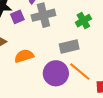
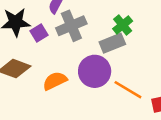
gray rectangle: (69, 46) -> (112, 43), moved
purple circle: (56, 73) -> (95, 71), moved

